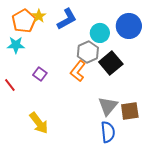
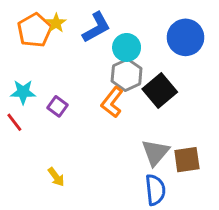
cyan circle: (100, 33) -> (127, 47), moved
cyan star: (16, 45) -> (23, 92), moved
yellow arrow: (39, 123) -> (56, 177), size x0.6

